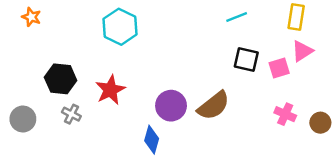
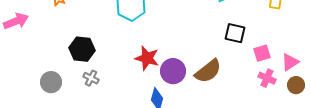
pink triangle: (302, 51) -> (290, 62), moved
pink square: (279, 68) -> (262, 53), moved
red star: (110, 90) -> (147, 58), moved, turned -30

